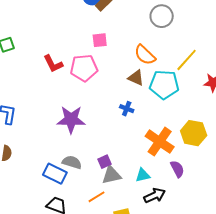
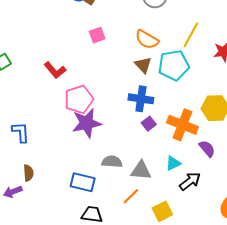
pink pentagon: (84, 68) -> (79, 99), moved
brown triangle: (136, 78) -> (143, 65), turned 36
blue cross: (127, 109) -> (141, 99), size x1.6
gray semicircle: (72, 162) -> (112, 162), moved
purple square: (105, 162) -> (149, 124), moved
gray triangle: (111, 175) -> (141, 170), turned 30

